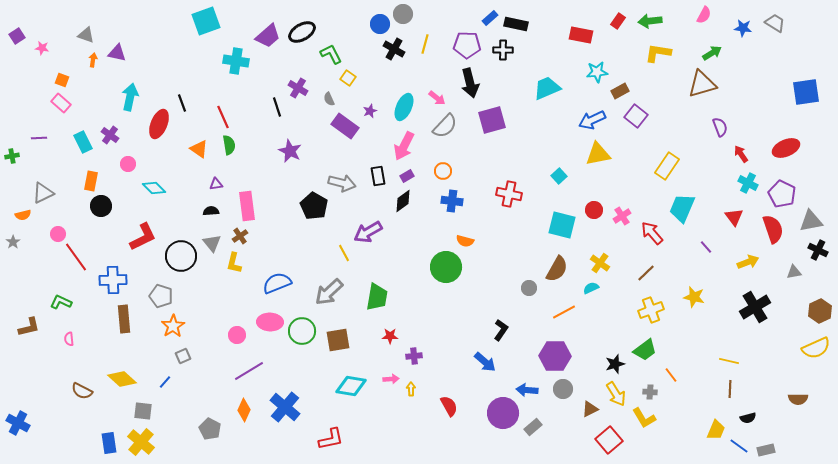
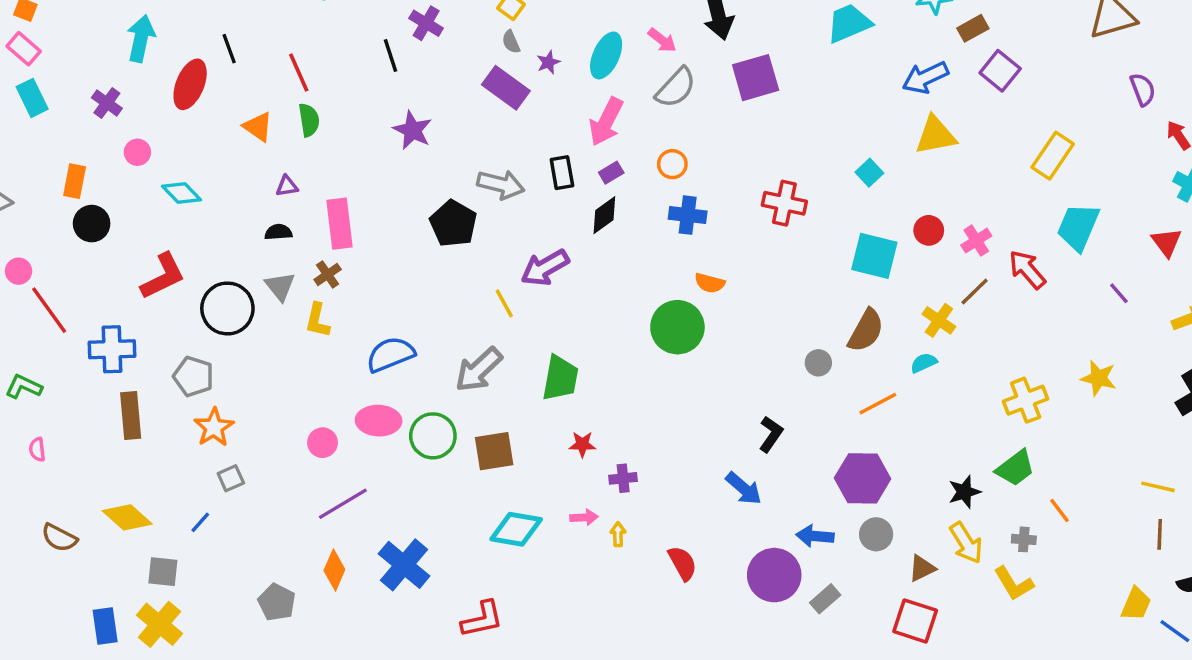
gray semicircle: (329, 99) -> (511, 42), moved
cyan rectangle: (83, 142) -> (32, 98), moved
brown line: (646, 273) -> (975, 292), moved
red square: (609, 440) -> (915, 621), moved, turned -32

